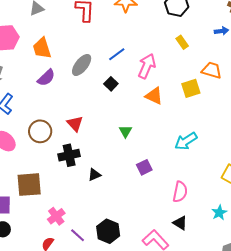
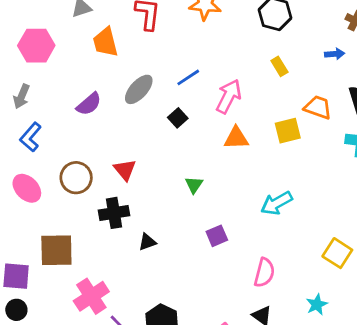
orange trapezoid: (42, 48) -> (105, 42), moved
orange triangle: (154, 96) -> (236, 138), turned -30
pink cross: (56, 216) -> (91, 296), size x1.4

